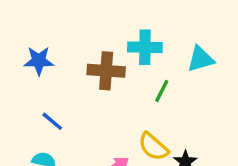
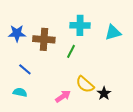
brown cross: (106, 71) -> (44, 39), moved
green line: (162, 91) -> (71, 51), moved

